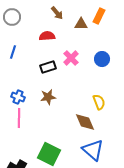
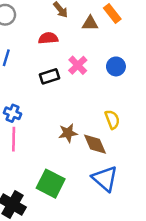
orange rectangle: (99, 16) -> (112, 13), turned -63
brown star: (48, 97) -> (68, 133), moved

